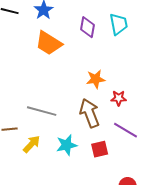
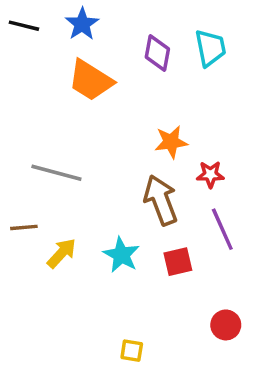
gray line: (42, 111) -> (56, 173), moved
purple line: (126, 130) -> (222, 229), turned 35
cyan star: (67, 145) -> (121, 255), turned -30

